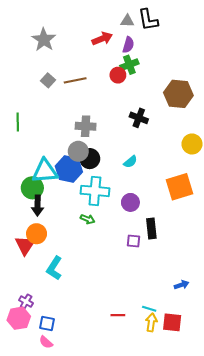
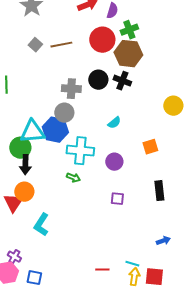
green cross: (129, 65) -> (129, 30), moved
red circle: (118, 75) -> (102, 40), size x1.6
brown hexagon: (178, 94) -> (128, 54), moved
black circle: (90, 159) -> (98, 80), moved
orange square: (179, 187) -> (150, 147), moved, size x0.6
black rectangle: (151, 229) -> (159, 191), moved

